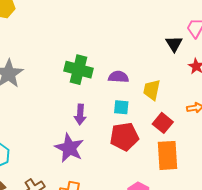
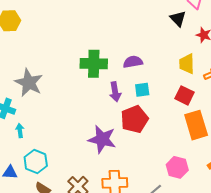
yellow trapezoid: (152, 90) -> (187, 64), moved
purple arrow: (80, 114) -> (115, 92), moved
red pentagon: (124, 137) -> (134, 119), moved

